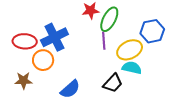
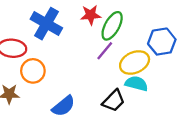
blue cross: (54, 37) -> (46, 24), moved, turned -36
purple line: (104, 41) -> (105, 51), turned 42

